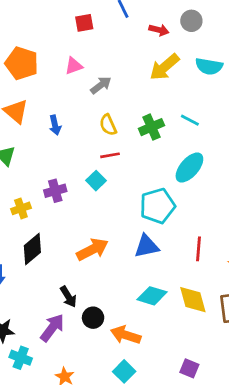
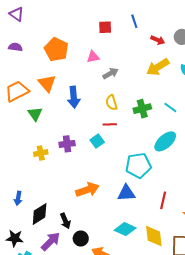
blue arrow: (55, 125) -> (74, 97), size x1.5
black diamond: (32, 249) -> (40, 214), moved

